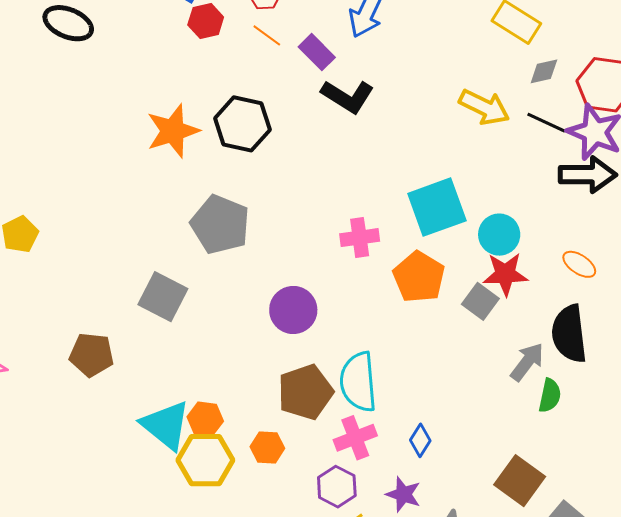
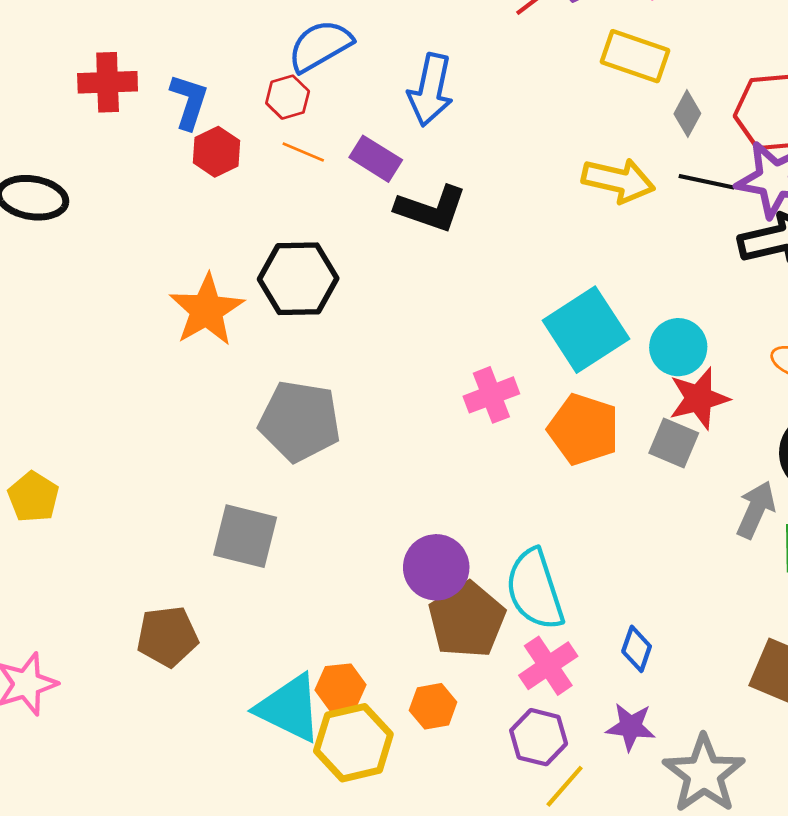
gray diamond: (544, 71) -> (687, 114), turned -36
purple circle: (293, 310) -> (436, 567), moved

